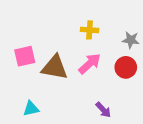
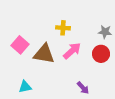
yellow cross: (90, 30) -> (63, 28), moved
pink square: (25, 56) -> (20, 45), turned -36

